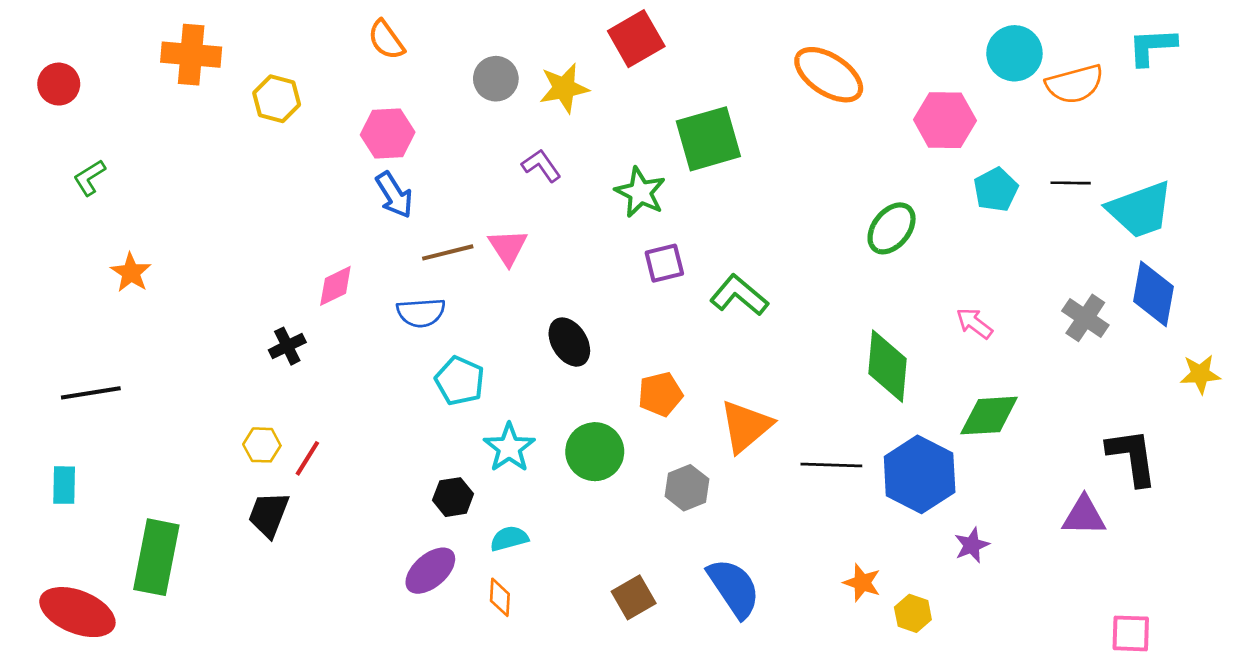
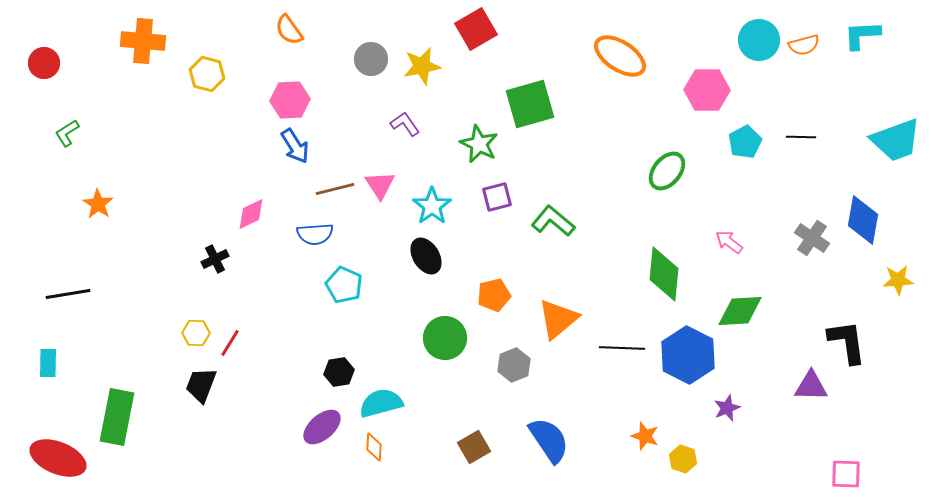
orange semicircle: (1075, 84) -> (804, 45), moved, size x0.7
cyan trapezoid: (1140, 210) -> (896, 140), moved
cyan star: (509, 448) -> (432, 206), moved
cyan semicircle: (509, 539) -> (381, 403), size x1.5

